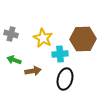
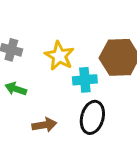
brown arrow: (33, 71) -> (44, 125), moved

